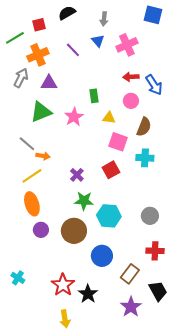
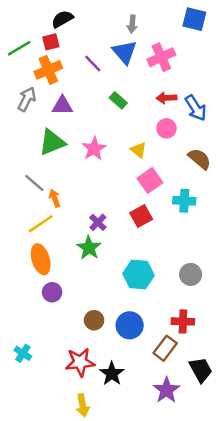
black semicircle: (67, 13) -> (62, 19), moved
red square: (39, 25) -> (51, 42), moved
blue triangle: (98, 41) -> (125, 52), size x1.5
green rectangle: (94, 96) -> (118, 100), moved, turned -40
yellow triangle: (109, 118) -> (139, 150), turned 32
brown semicircle: (144, 127) -> (199, 159), moved, turned -72
pink square: (118, 142) -> (150, 180), turned 36
orange arrow: (43, 156) -> (55, 198), turned -120
green star: (84, 201) -> (89, 248), moved, turned 30
brown circle: (74, 231) -> (94, 320), moved, size x0.6
red cross: (155, 251) -> (183, 321), moved
red star: (63, 285) -> (80, 362), turned 30

